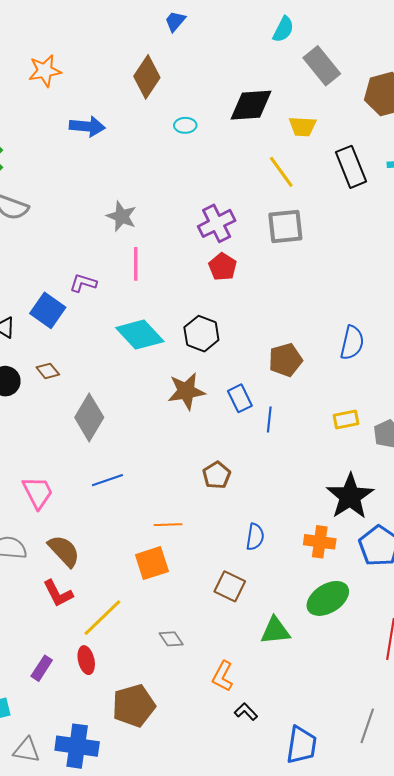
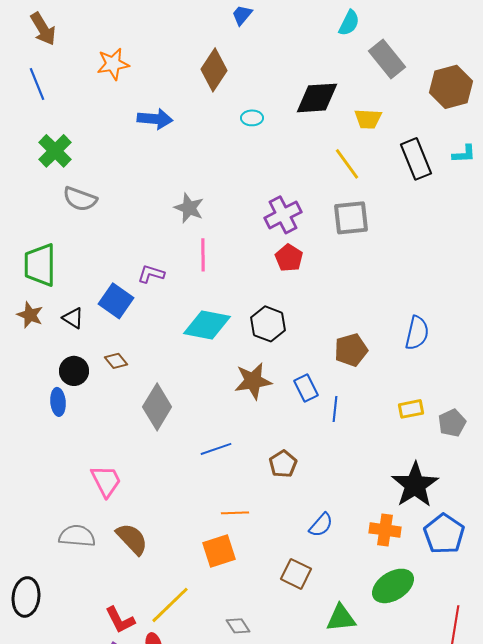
cyan diamond: (140, 335) -> (207, 325), turned -36
blue line: (107, 480) -> (216, 449), moved
blue semicircle: (255, 537) -> (321, 525), turned 32
red L-shape: (58, 593) -> (120, 620), moved

